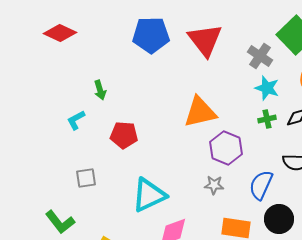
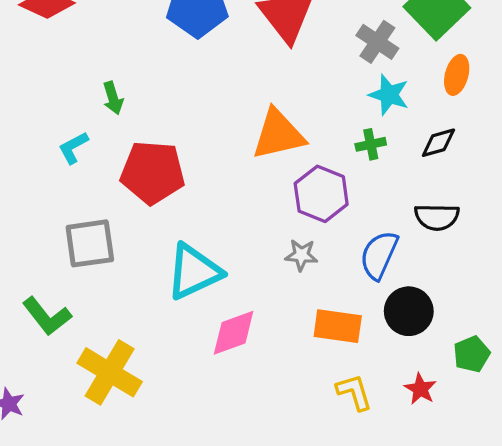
green cross: (267, 119) -> (371, 144), moved
red pentagon: (124, 135) -> (153, 172), size x1.4
gray square: (86, 178) -> (90, 243), size x1.5

